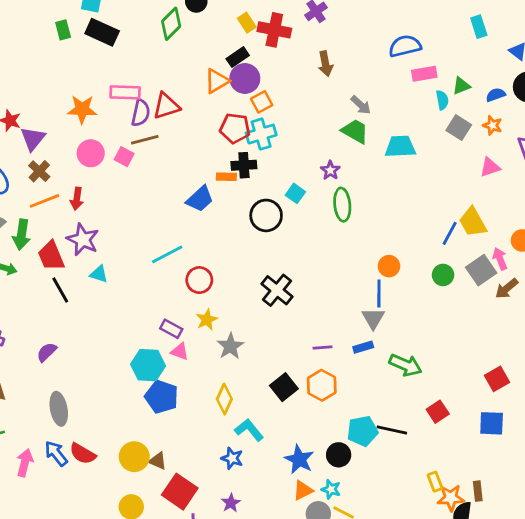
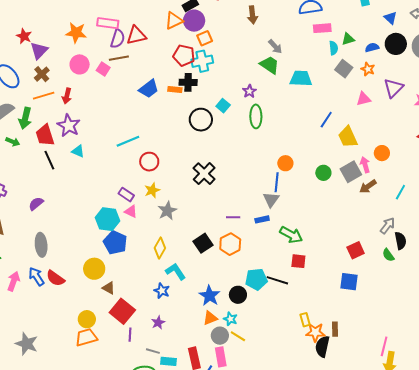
blue trapezoid: (200, 199) -> (149, 89), moved
blue line: (450, 233) -> (326, 120), moved
red square: (438, 412) -> (298, 261), moved, turned 35
yellow circle: (134, 457) -> (94, 269), moved

